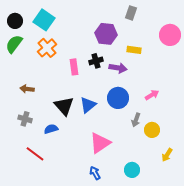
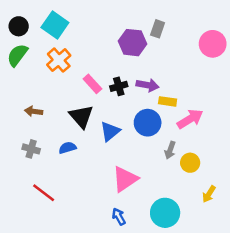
gray rectangle: (131, 13) -> (158, 29), moved
yellow rectangle: (134, 50) -> (168, 101), moved
black cross: (96, 61) -> (119, 86), moved
pink rectangle: (74, 67) -> (92, 84), turned -35
pink arrow: (152, 95) -> (190, 119), size x1.5
black triangle: (64, 106) -> (81, 116), moved
blue semicircle: (51, 129) -> (67, 148), moved
cyan circle: (132, 170) -> (165, 213), size x1.5

